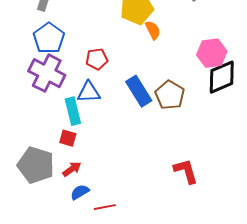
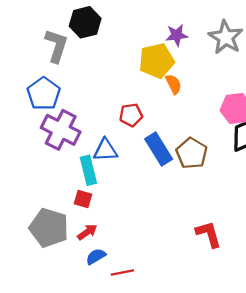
blue pentagon: (49, 38) -> (44, 94), moved
red pentagon: (97, 59) -> (131, 115), moved

